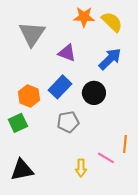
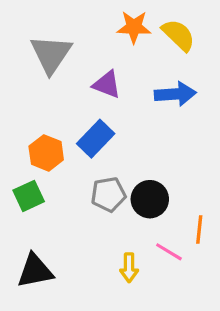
blue arrow: (110, 59) -> (175, 94), turned 40
black circle: (94, 93) -> (150, 199), moved

